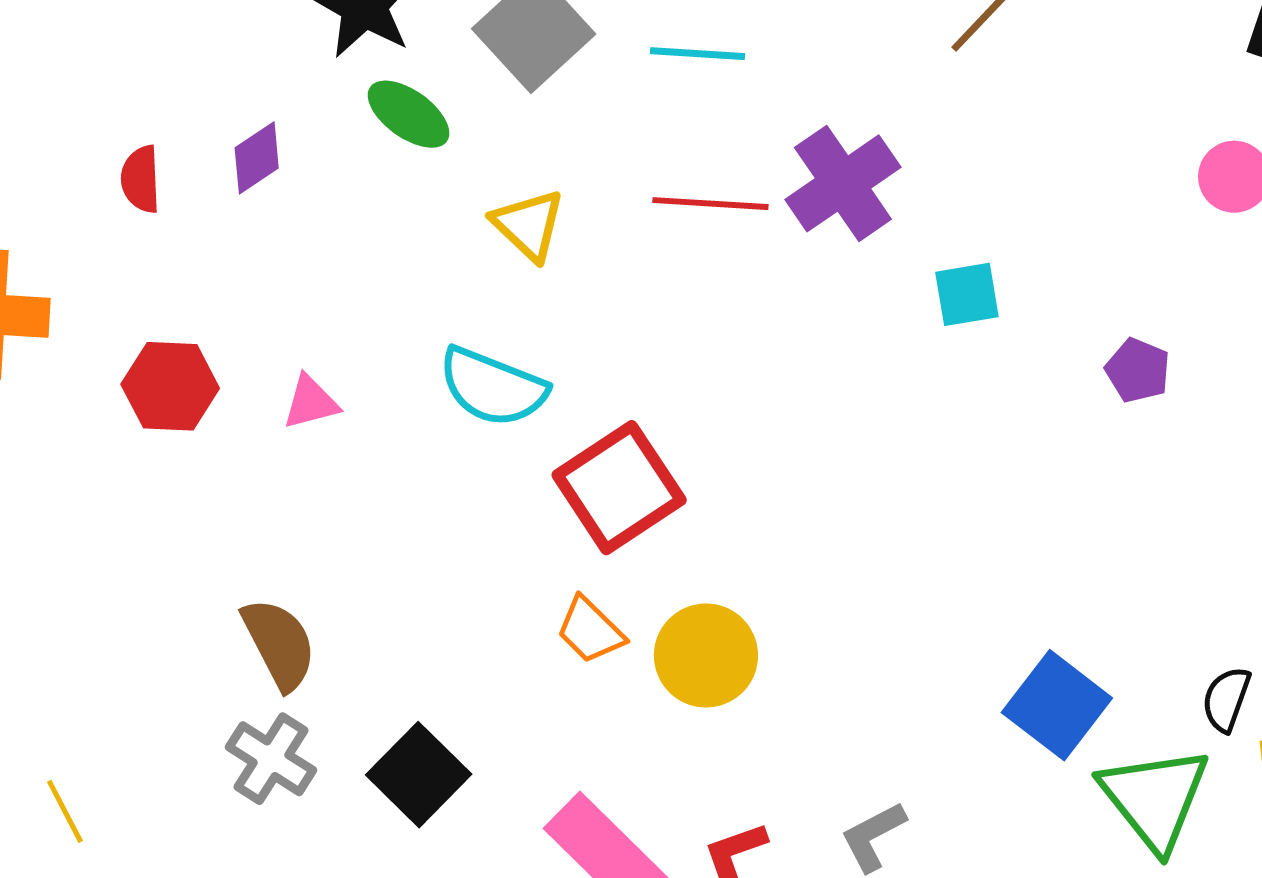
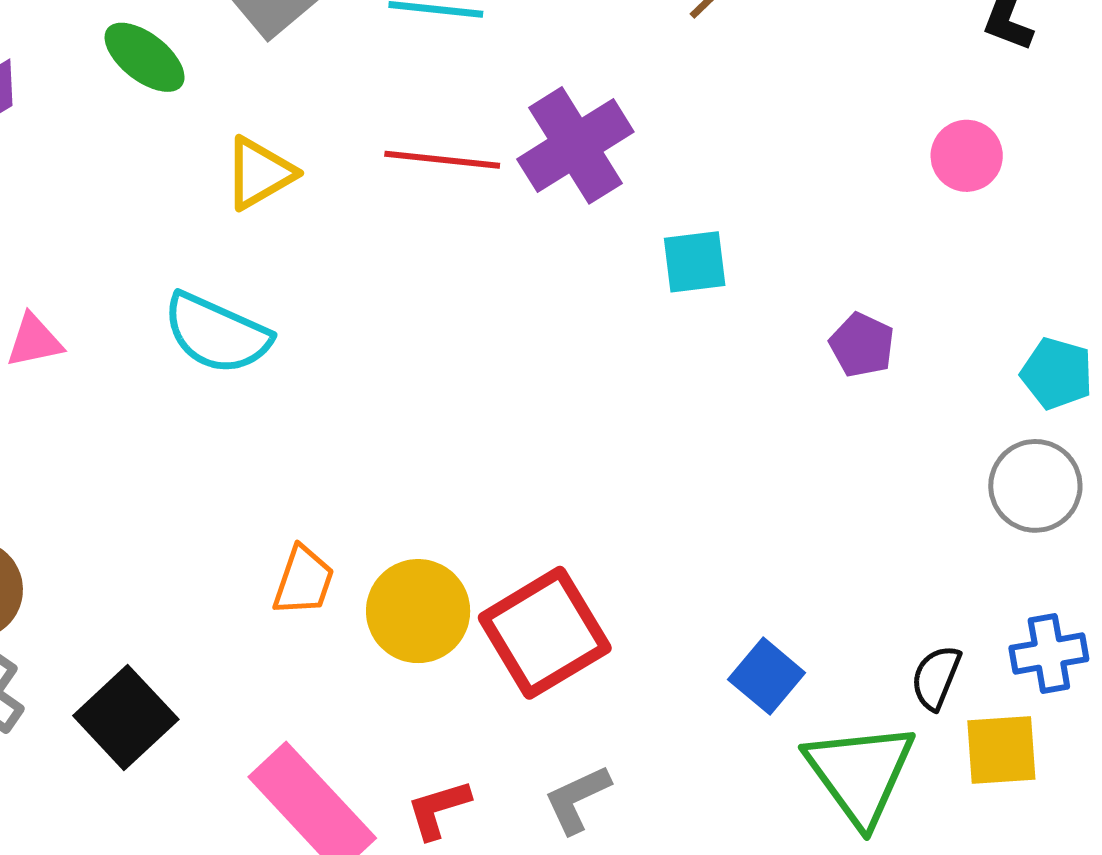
yellow triangle: (528, 225) -> (259, 173), turned 44
red square: (619, 488) -> (545, 633), moved
orange trapezoid: (590, 630) -> (304, 581), turned -118
blue square: (1057, 705) -> (767, 676), size x0.7

